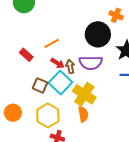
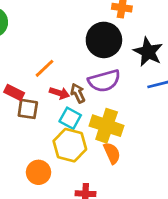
cyan square: (60, 83) -> (70, 118), size x0.7
brown square: (40, 85) -> (28, 109), moved
orange circle: (13, 113) -> (39, 172), moved
yellow hexagon: (48, 115) -> (70, 145), moved

